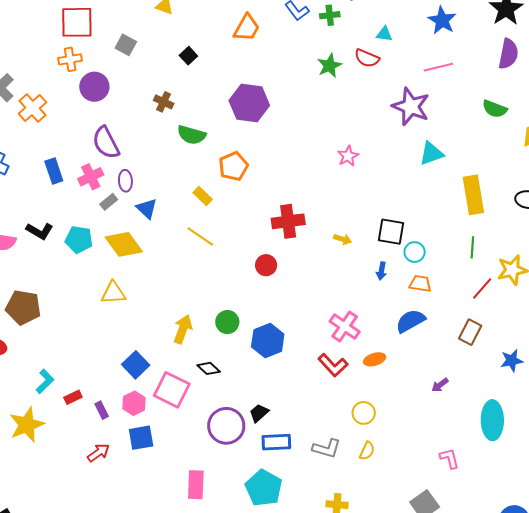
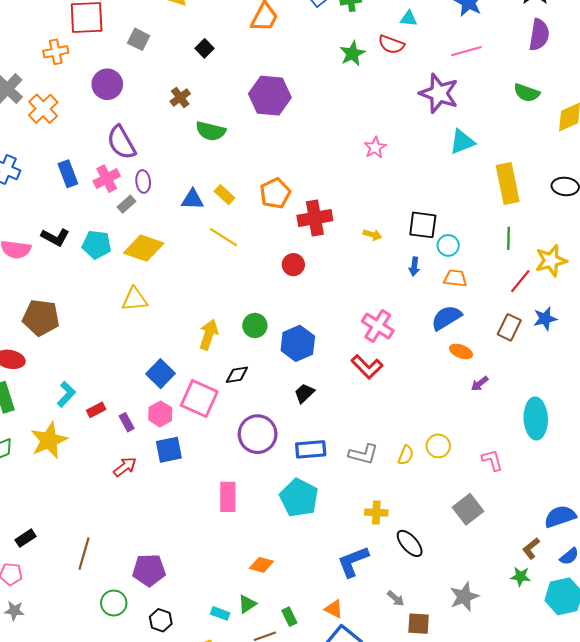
orange cross: (70, 59) -> (56, 52), moved
brown cross: (164, 102) -> (180, 98), turned 30
orange pentagon: (233, 166) -> (275, 193), moved
blue triangle: (147, 209) -> (192, 199), moved, turned -40
yellow diamond: (124, 244) -> (144, 248), turned -33
orange ellipse: (375, 359) -> (461, 351), moved, turned 40
blue star: (512, 361) -> (545, 319), moved
black diamond: (209, 368) -> (237, 375), turned -50
black trapezoid: (259, 413) -> (304, 393), moved
yellow circle: (364, 413) -> (438, 446), moved

